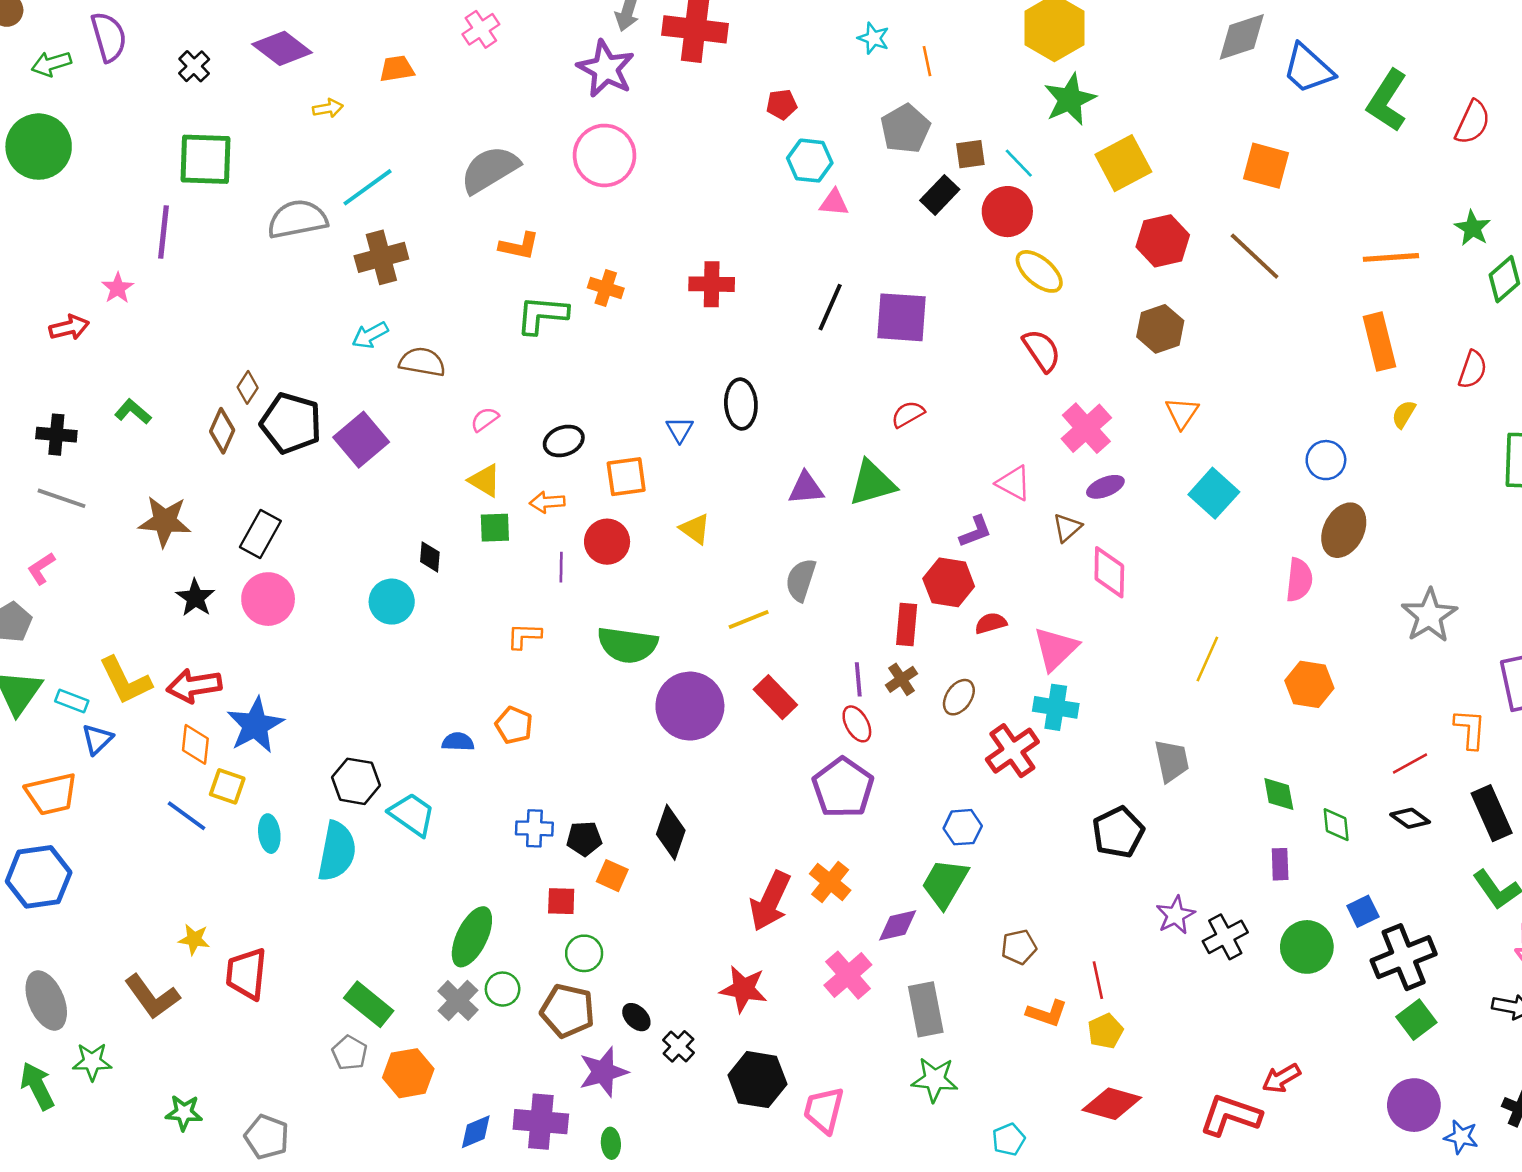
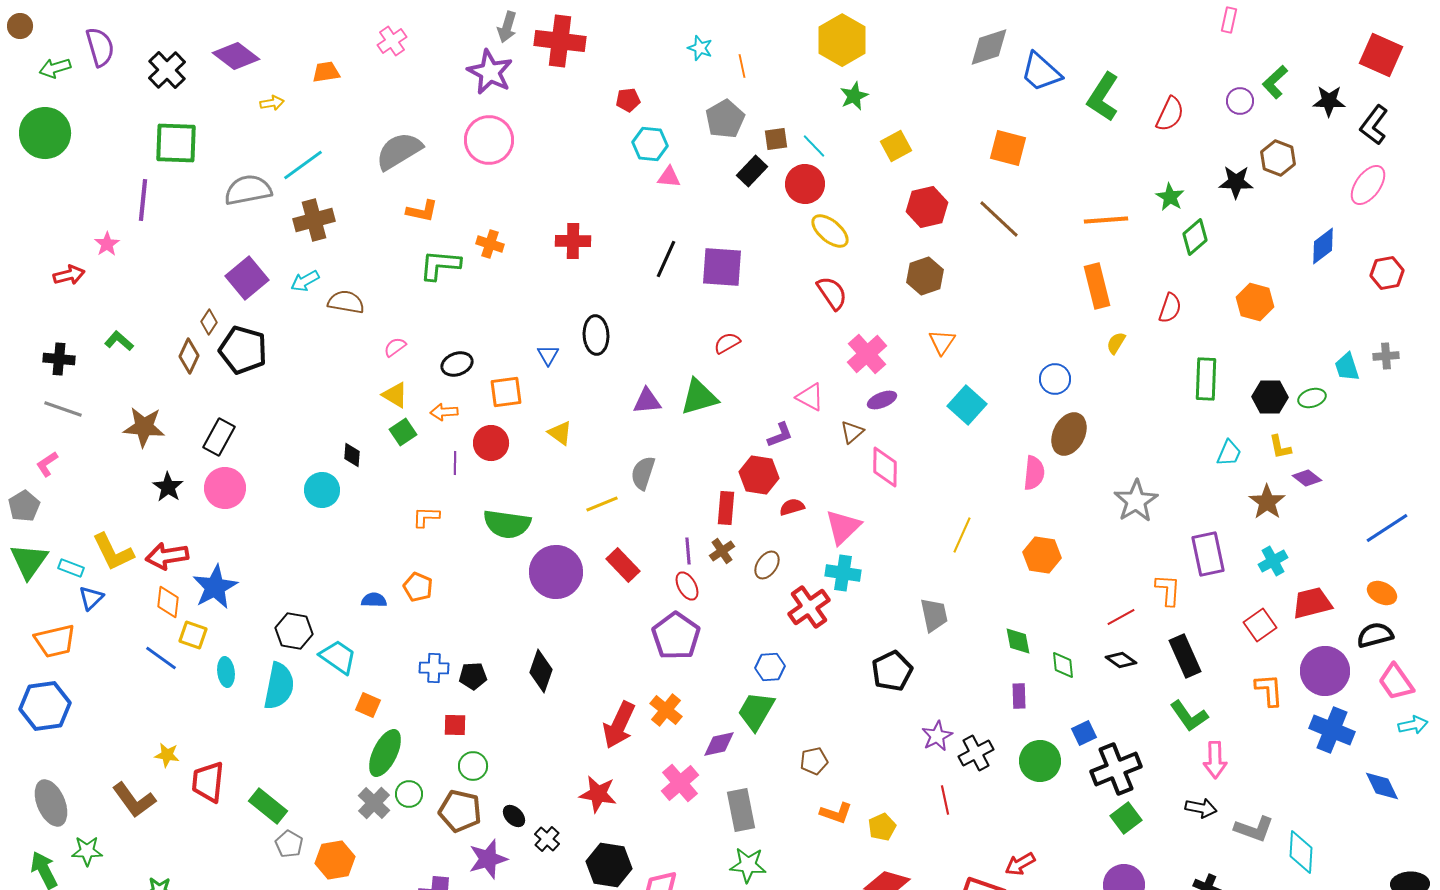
black cross: (194, 66) -> (167, 70), size x1.5
green star: (1070, 99) -> (854, 96), size x0.7
yellow square: (1123, 163) -> (896, 146), size x0.7
purple square: (361, 440) -> (247, 278), moved
green square: (495, 528) -> (403, 432), turned -32
orange square: (612, 876) -> (368, 705), moved
red line: (1098, 980) -> (945, 800), moved
green rectangle: (369, 1004) -> (268, 806), moved

